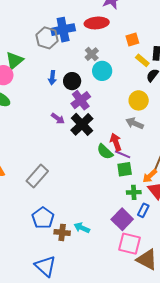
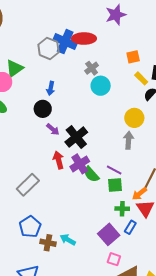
red ellipse: (97, 23) -> (84, 39), moved
blue cross: (63, 30) -> (65, 42), turned 30
black circle: (72, 81) -> (43, 109), moved
purple cross: (81, 100) -> (80, 164), moved
gray arrow: (135, 123) -> (129, 140), turned 66
red arrow: (116, 142) -> (59, 160), moved
green semicircle: (105, 152) -> (91, 174), moved
pink square: (130, 244) -> (114, 259), size x0.6

